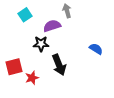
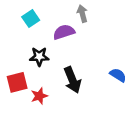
black star: (41, 44) -> (39, 57), moved
blue semicircle: (96, 49) -> (118, 75), moved

